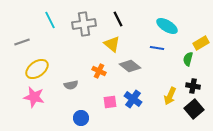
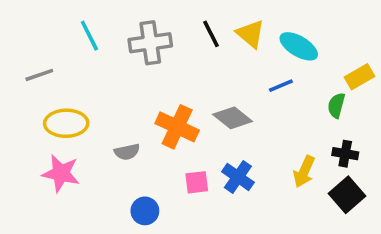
yellow triangle: (112, 44) -> (250, 34), moved
blue line: (157, 48) -> (281, 86), turned -32
yellow ellipse: (37, 69) -> (66, 123), turned 35
orange cross: (99, 71) -> (177, 127), size x1.6

